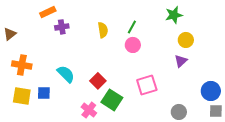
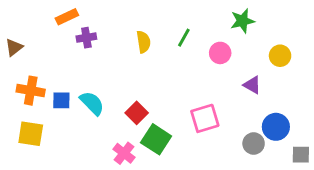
yellow circle: (186, 40) -> (280, 56), moved
pink circle: (133, 45) -> (220, 53), moved
purple triangle: (181, 61) -> (252, 85), turned -48
blue circle: (211, 91) -> (276, 127), moved
blue square: (44, 93) -> (61, 100), moved
gray circle: (179, 112) -> (254, 144), moved

